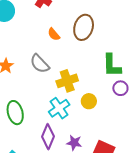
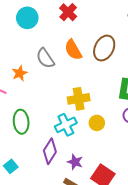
orange semicircle: (54, 34) -> (73, 50), size x1.5
gray semicircle: (40, 64) -> (45, 58), moved

